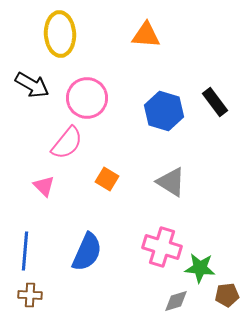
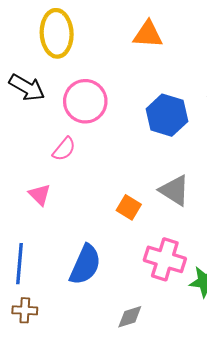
pink semicircle: (67, 143) -> (64, 149), size x0.7
orange square: (107, 179) -> (129, 207), moved
gray diamond: (176, 301) -> (130, 317), moved

